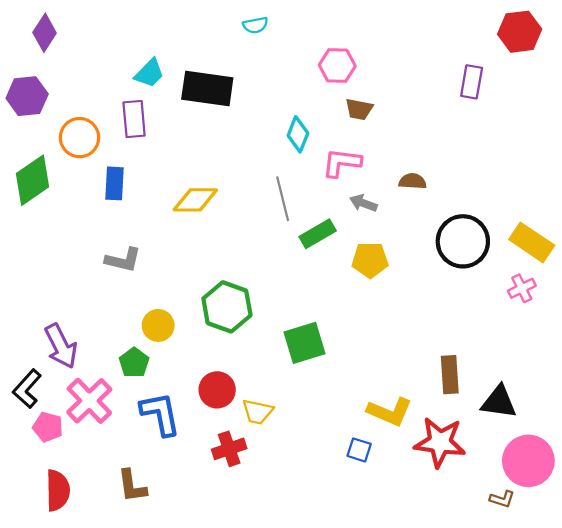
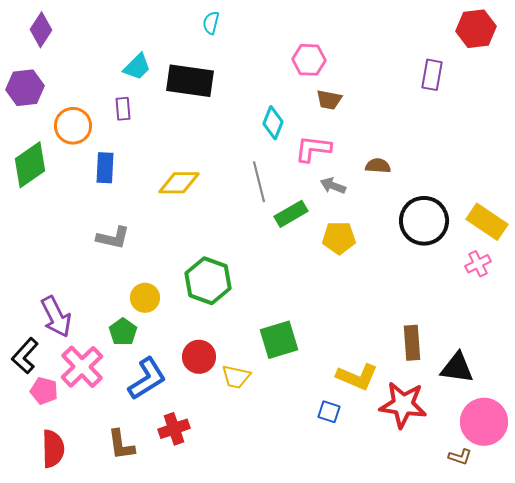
cyan semicircle: (255, 25) -> (211, 23), moved, turned 115
purple rectangle: (134, 119) -> (123, 109), size x0.7
green square: (304, 343) -> (279, 340), moved
blue L-shape: (160, 414) -> (147, 379), turned 69
red cross: (229, 449) -> (174, 429), moved

